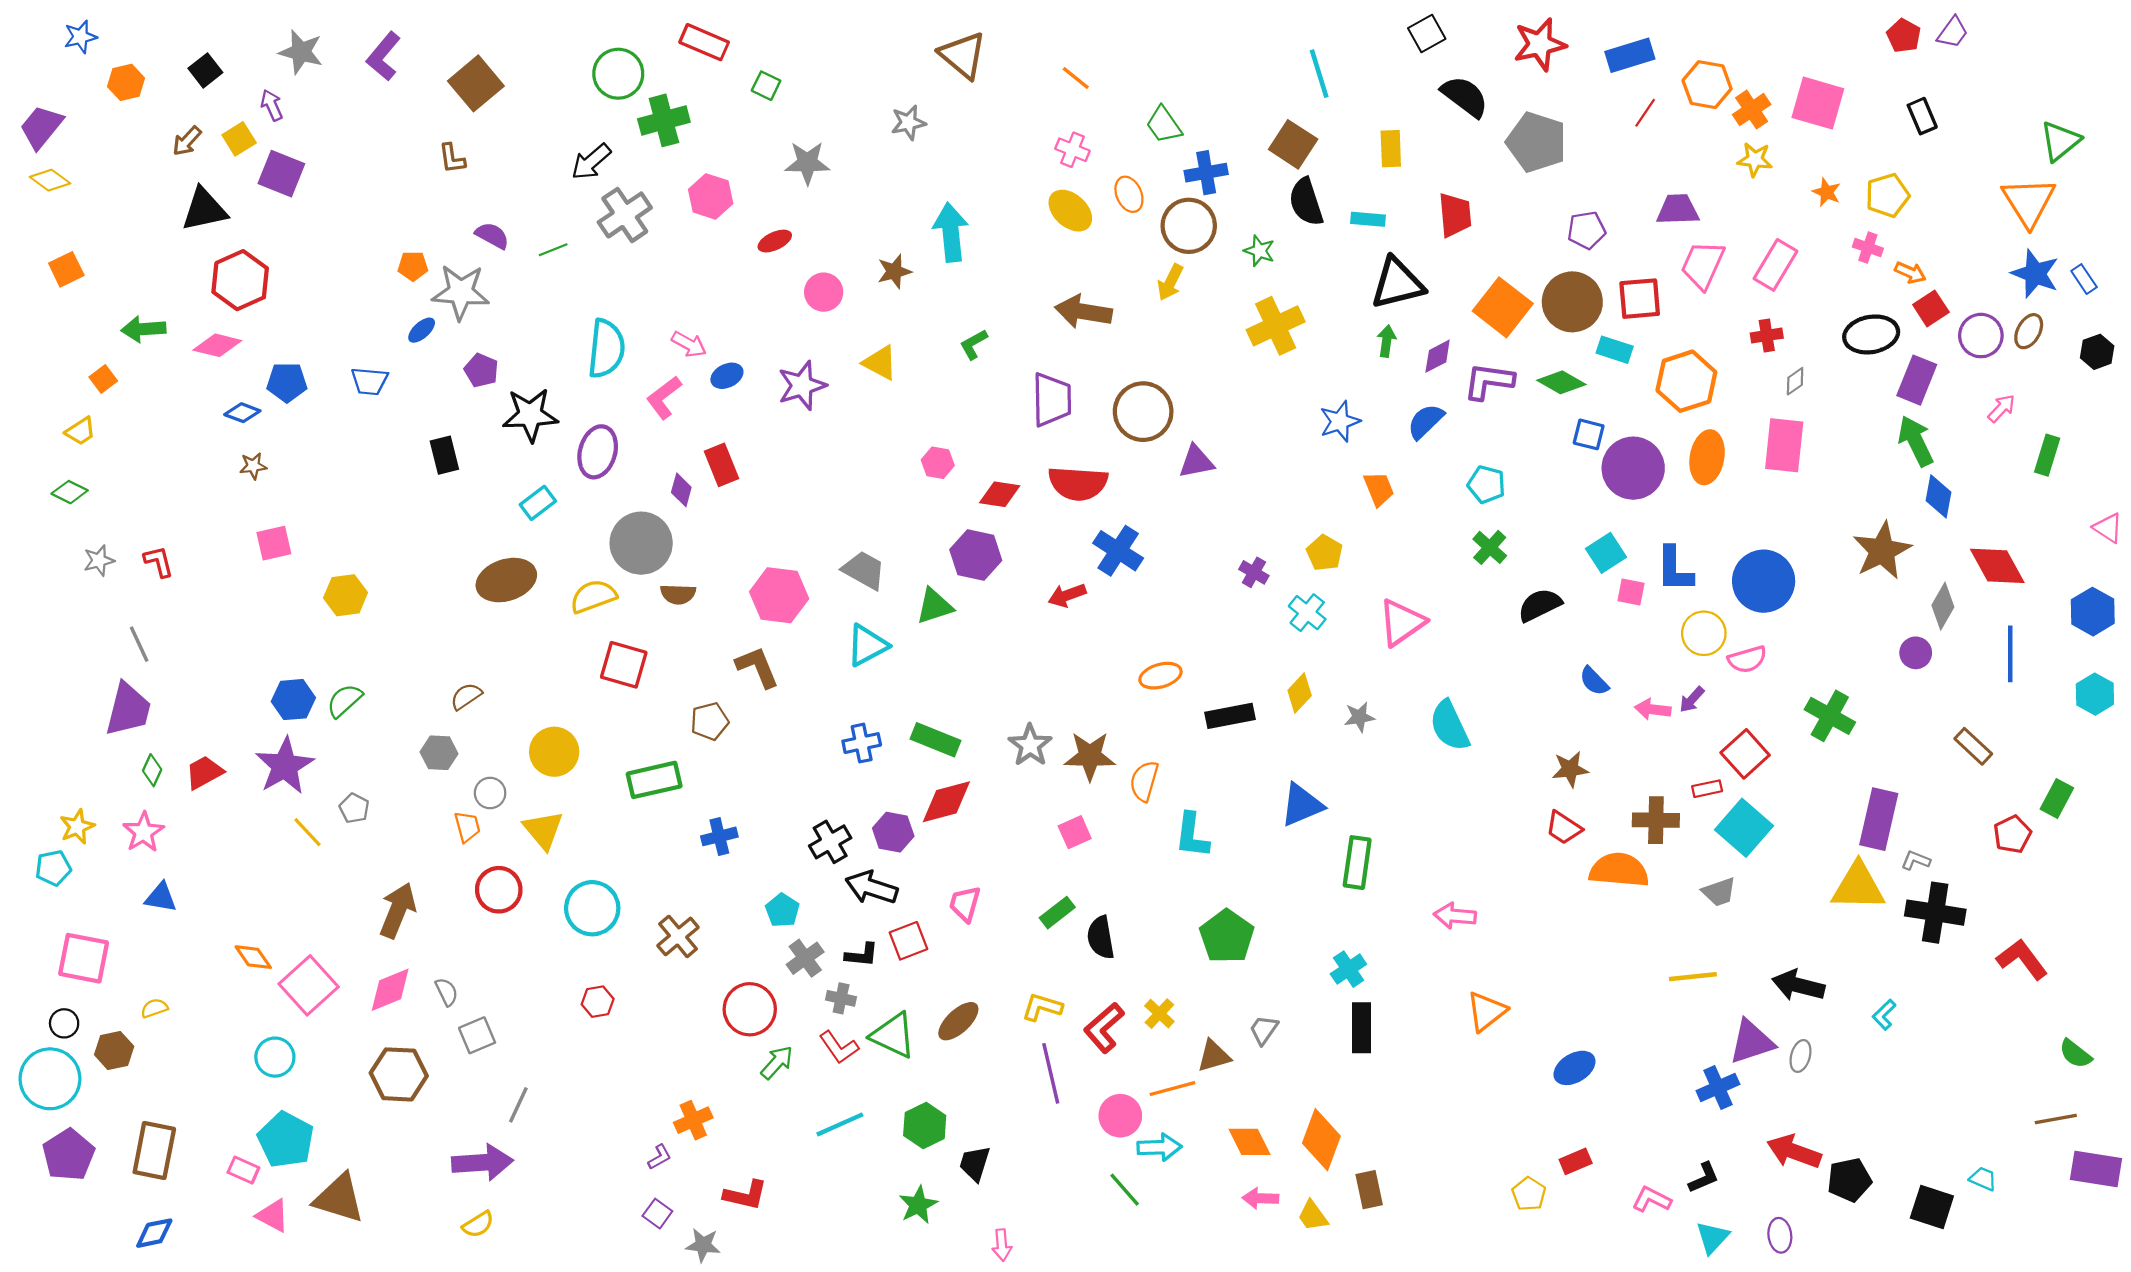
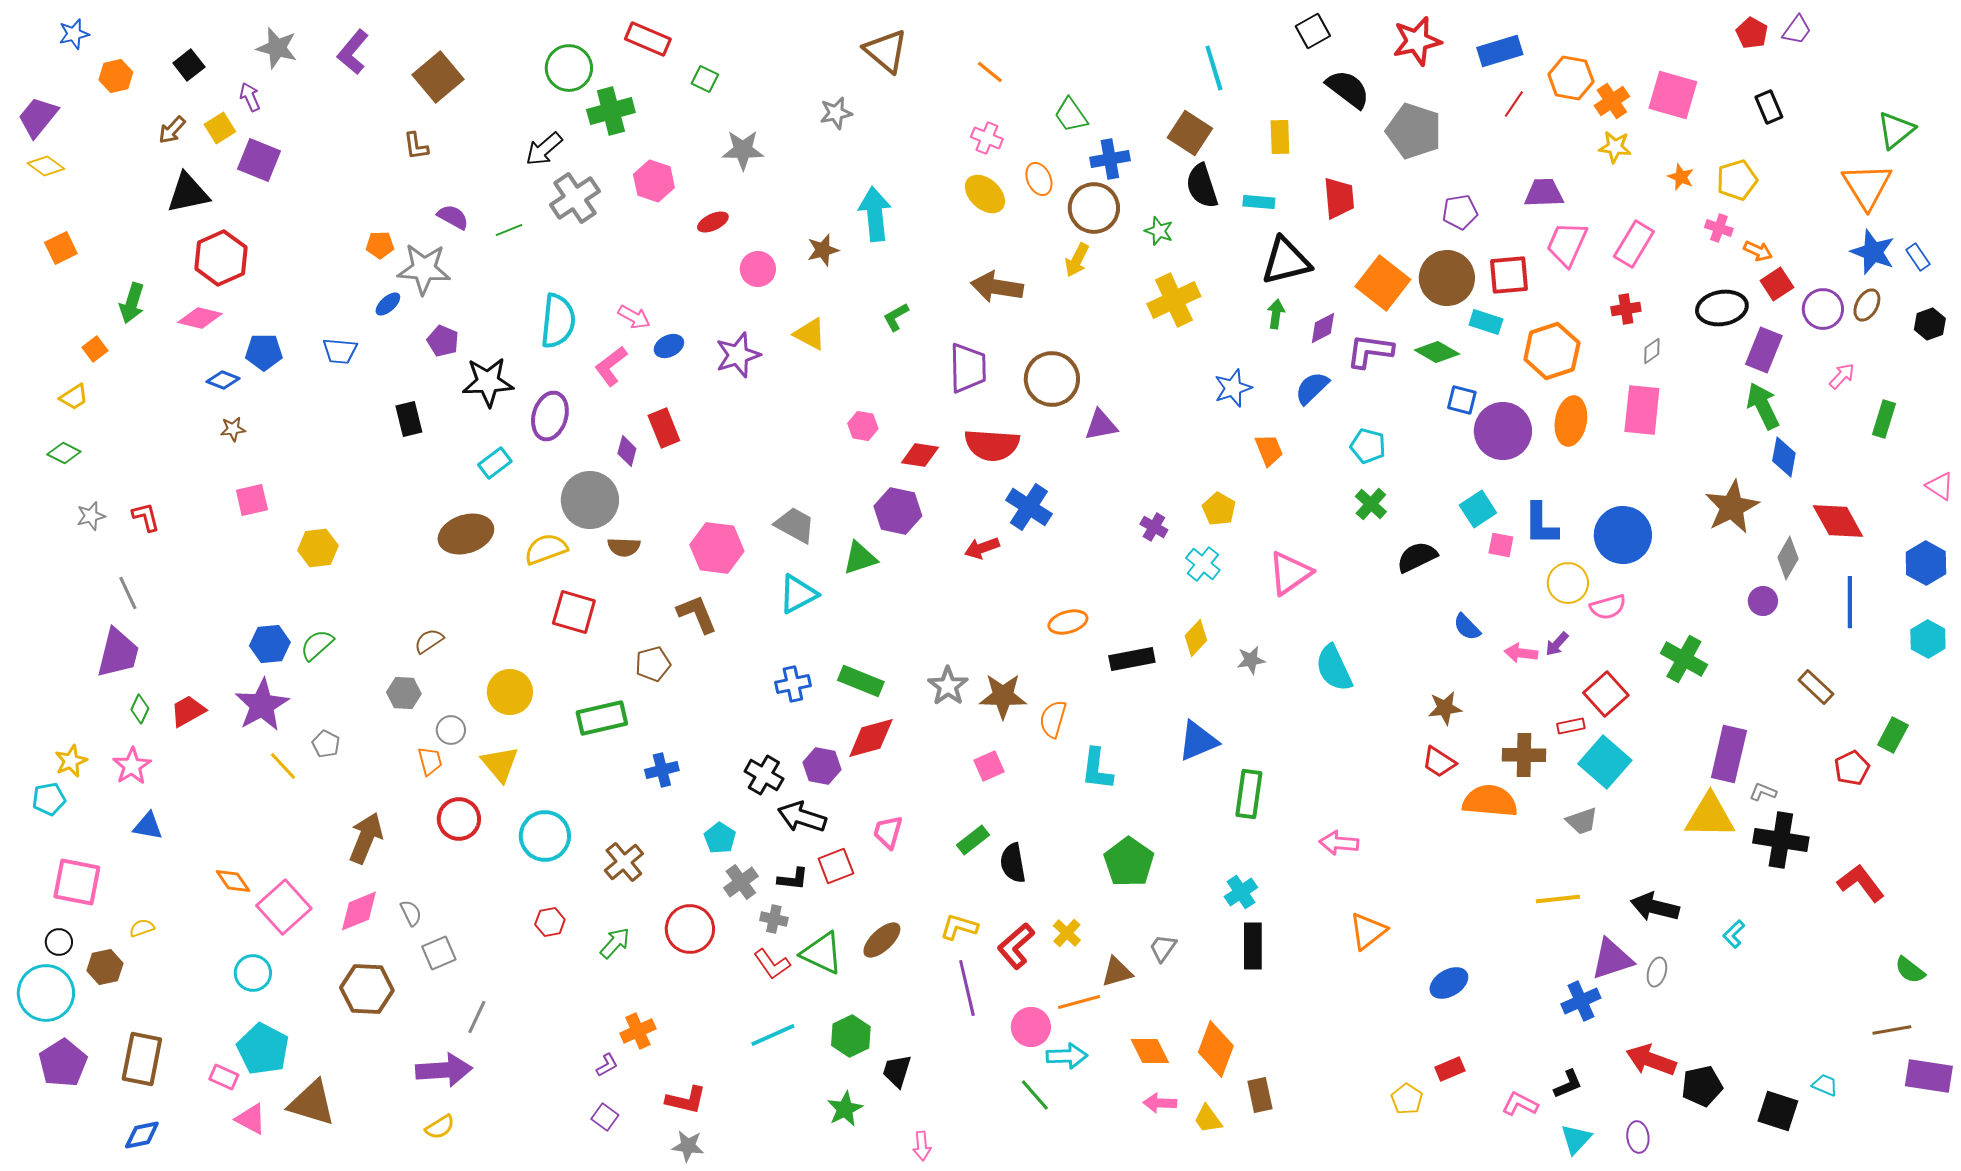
green arrow: (143, 329) -> (132, 303), turned -69
black cross: (830, 842) -> (764, 775), turned -30
green arrow: (777, 1062) -> (615, 943), moved
gray star: (703, 1245) -> (688, 1146), moved

